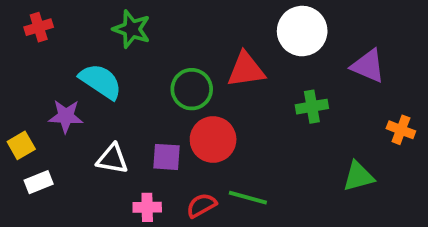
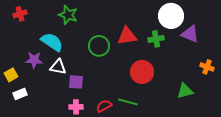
white circle: (302, 31) -> (171, 16), moved
green cross: (312, 107) -> (156, 39), moved
red circle: (213, 139) -> (142, 72), moved
purple square: (167, 157) -> (76, 82), moved
white triangle: (112, 159) -> (58, 67), moved

